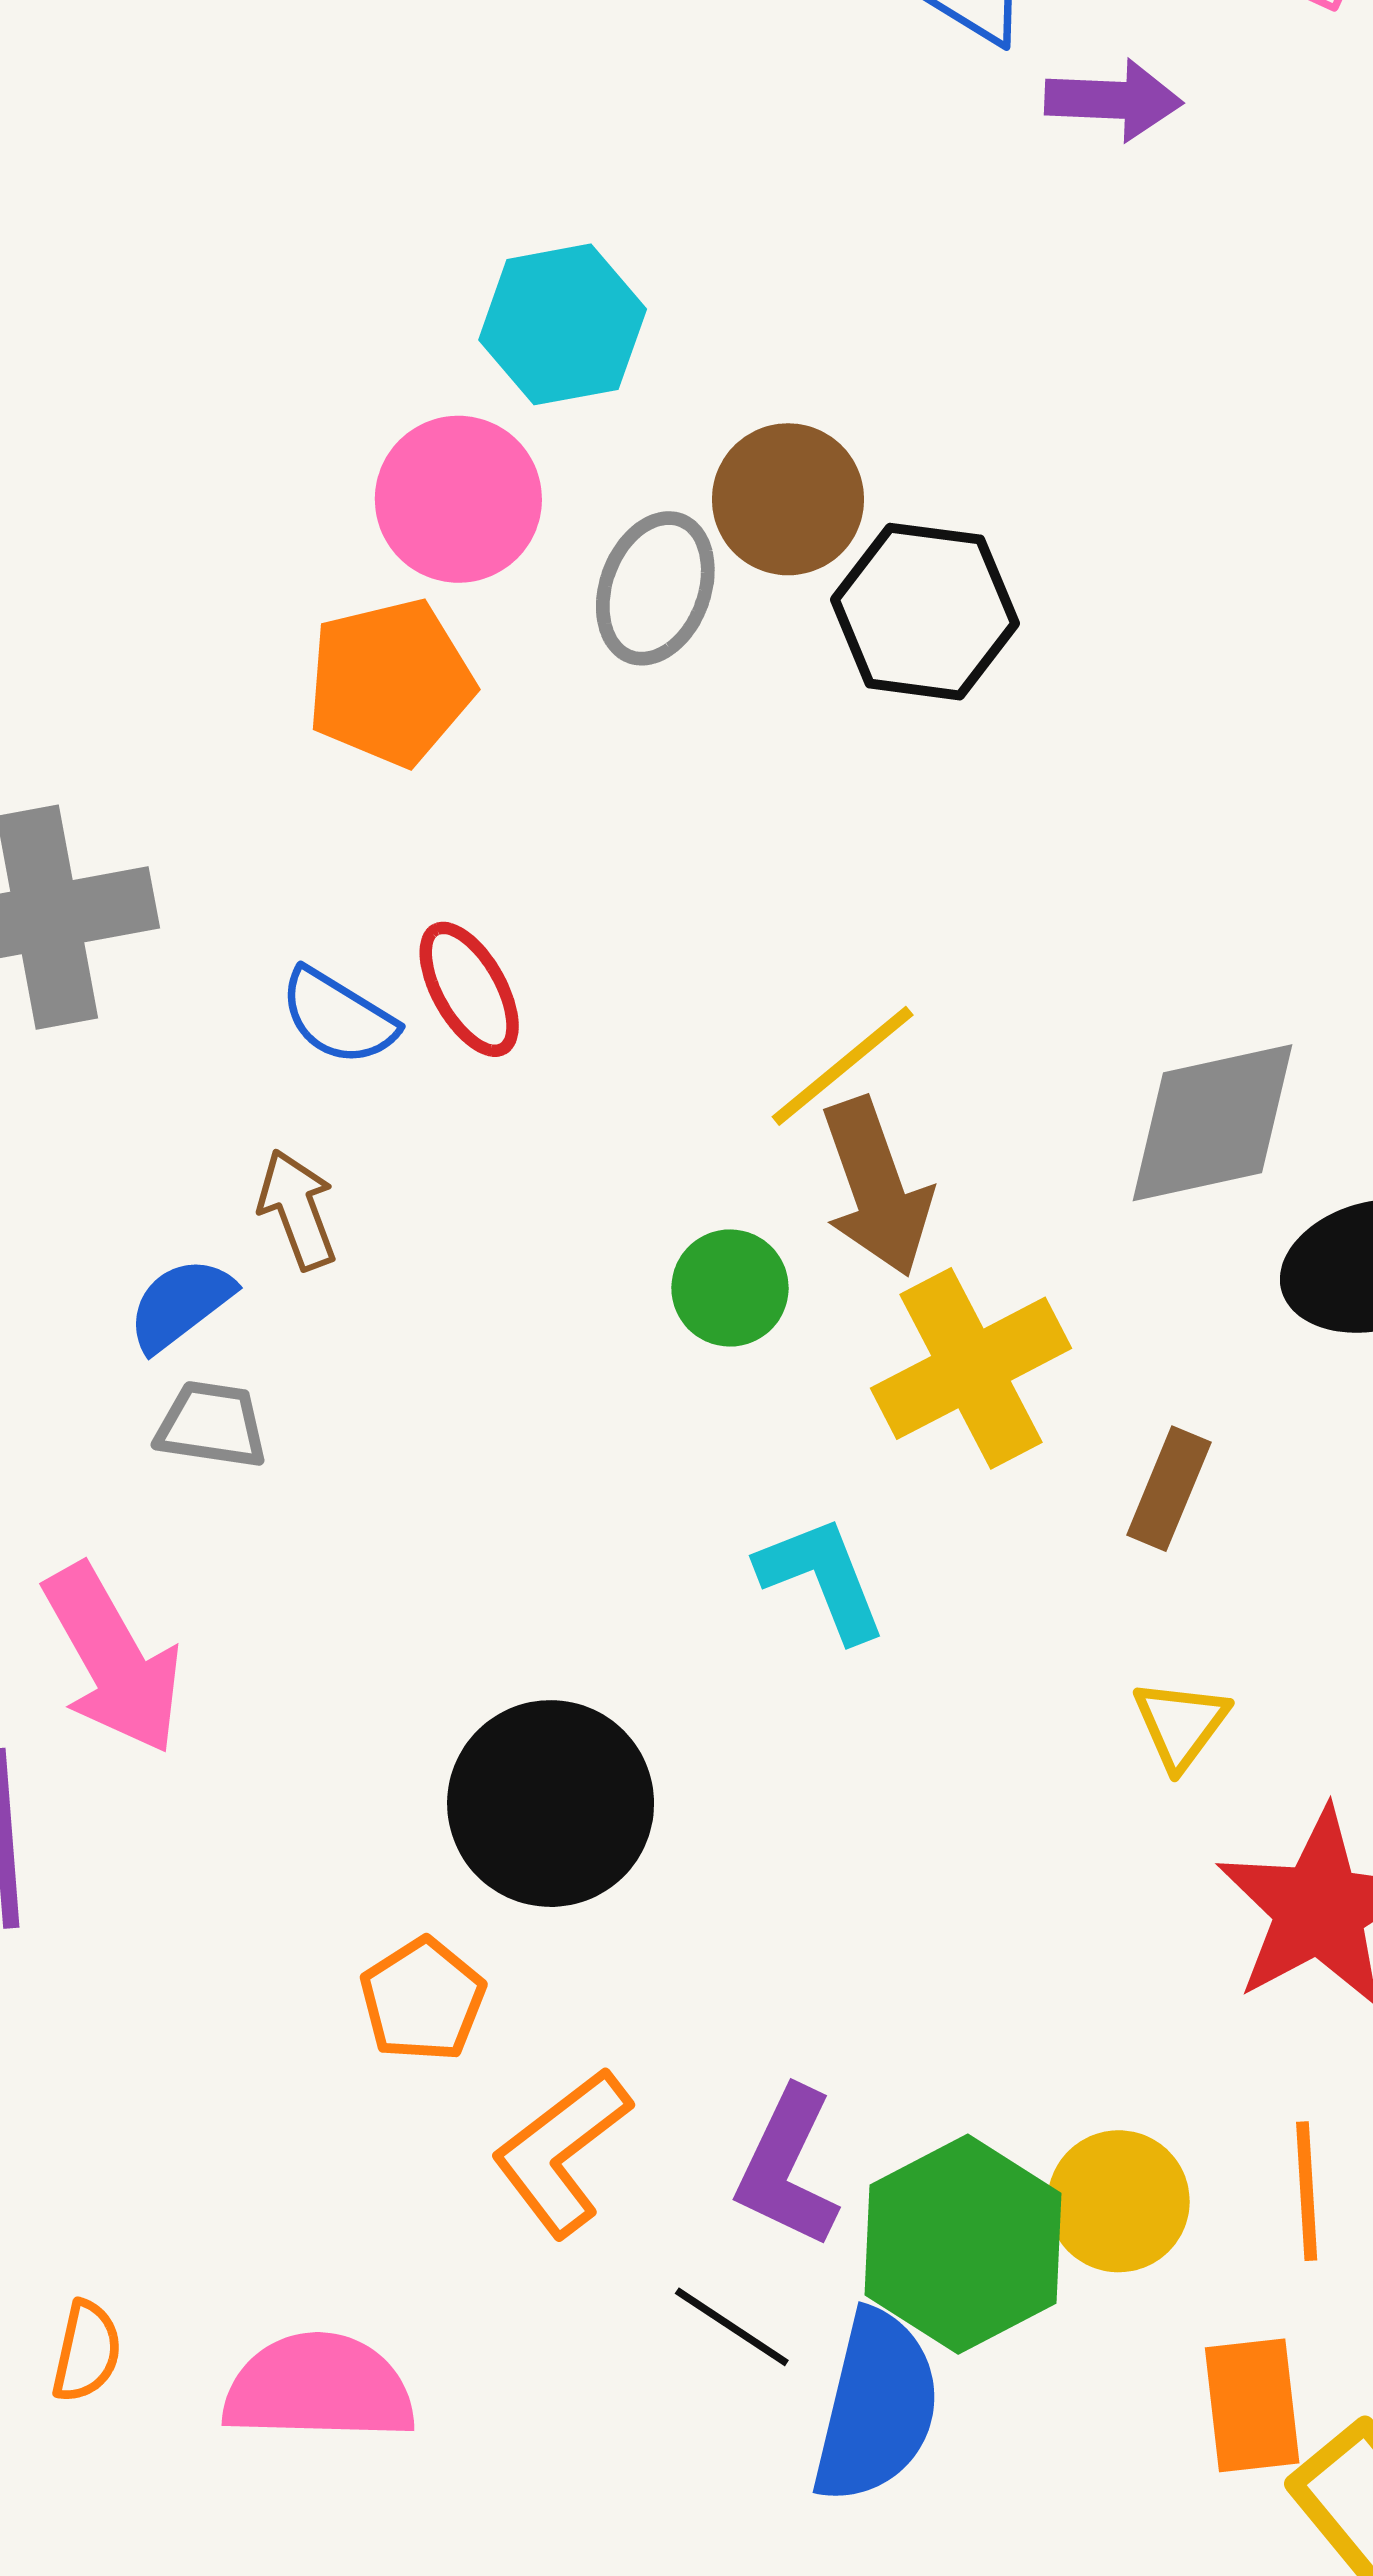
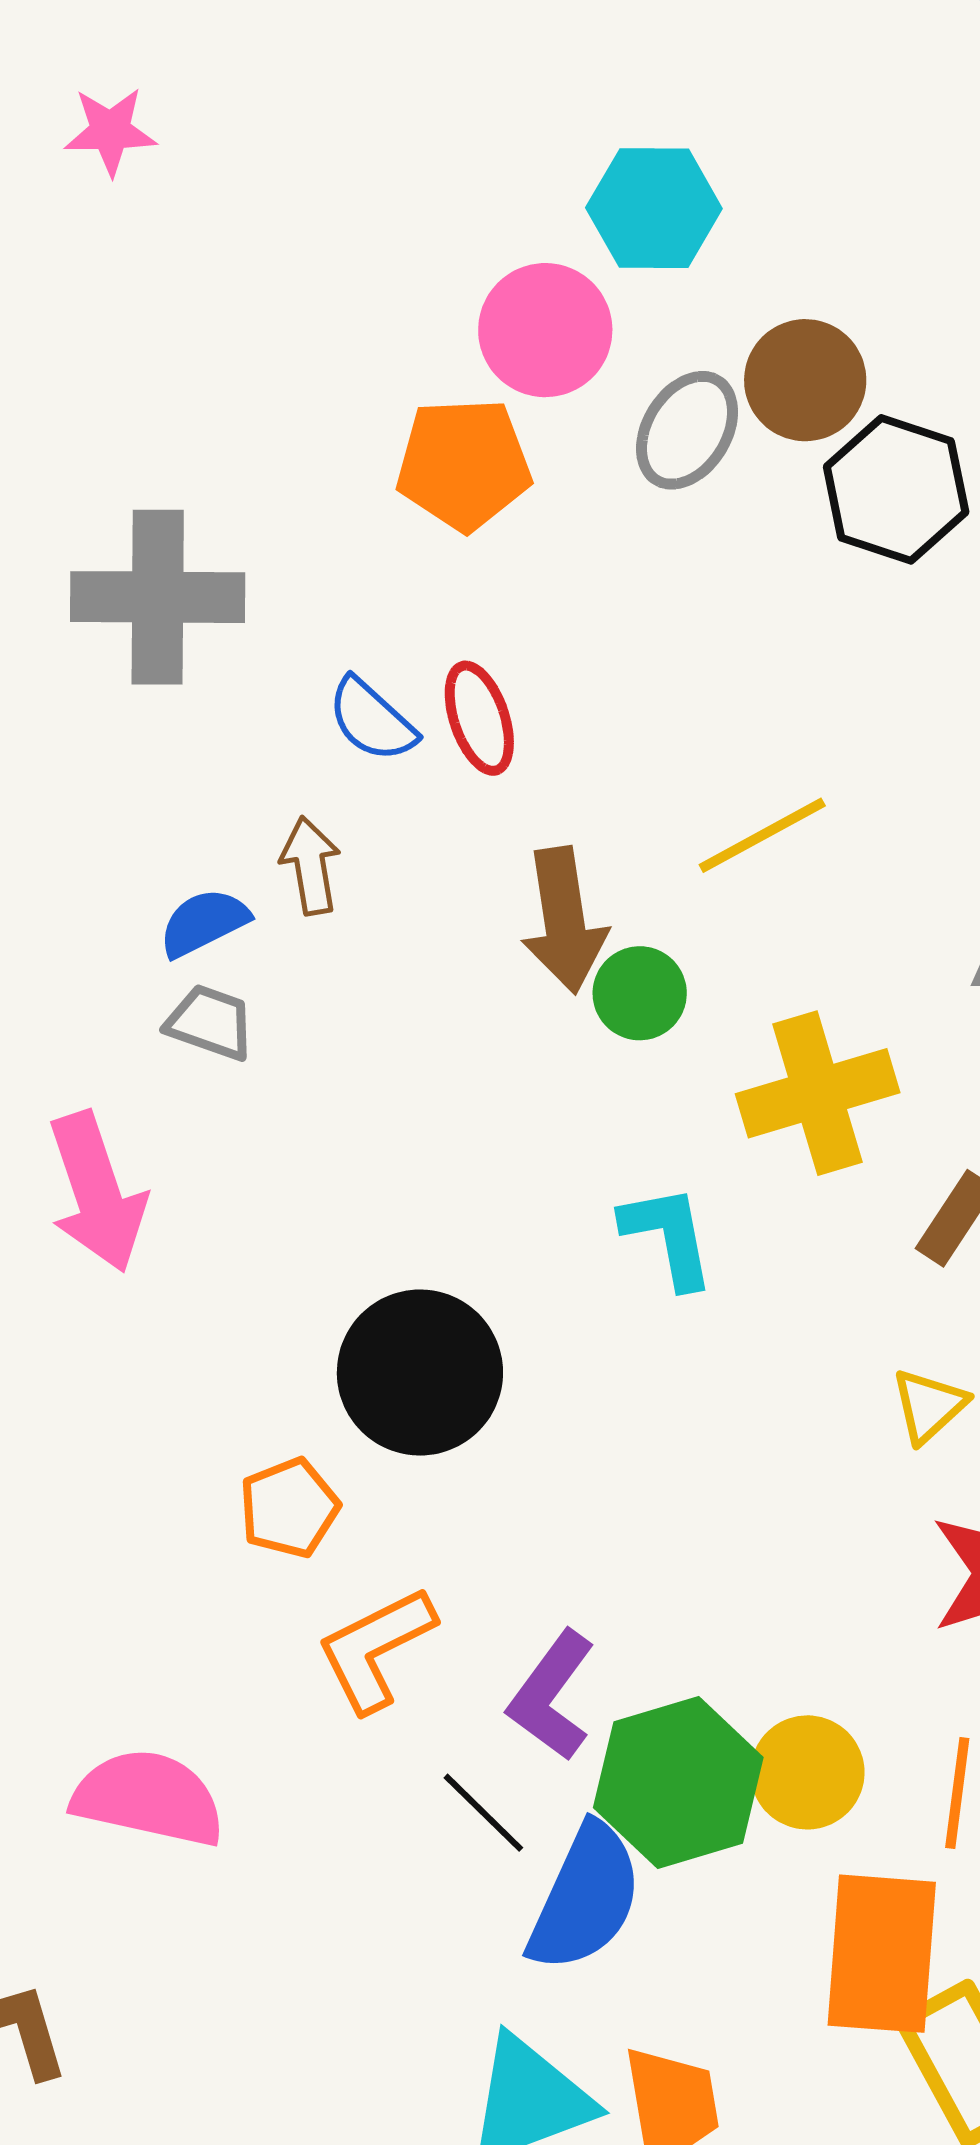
brown arrow: (876, 1187) -> (564, 920), moved
orange rectangle: (1252, 2405) -> (882, 1954), size x1.5

